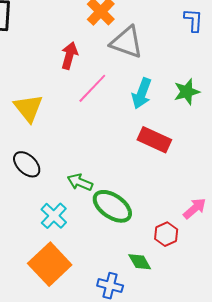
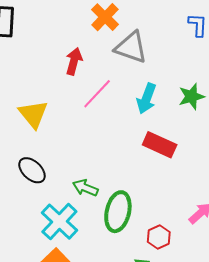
green ellipse: (112, 206) -> (118, 212), turned 69
cyan cross: (54, 216) -> (59, 222), size x1.4
red hexagon: (166, 234) -> (159, 237), moved

